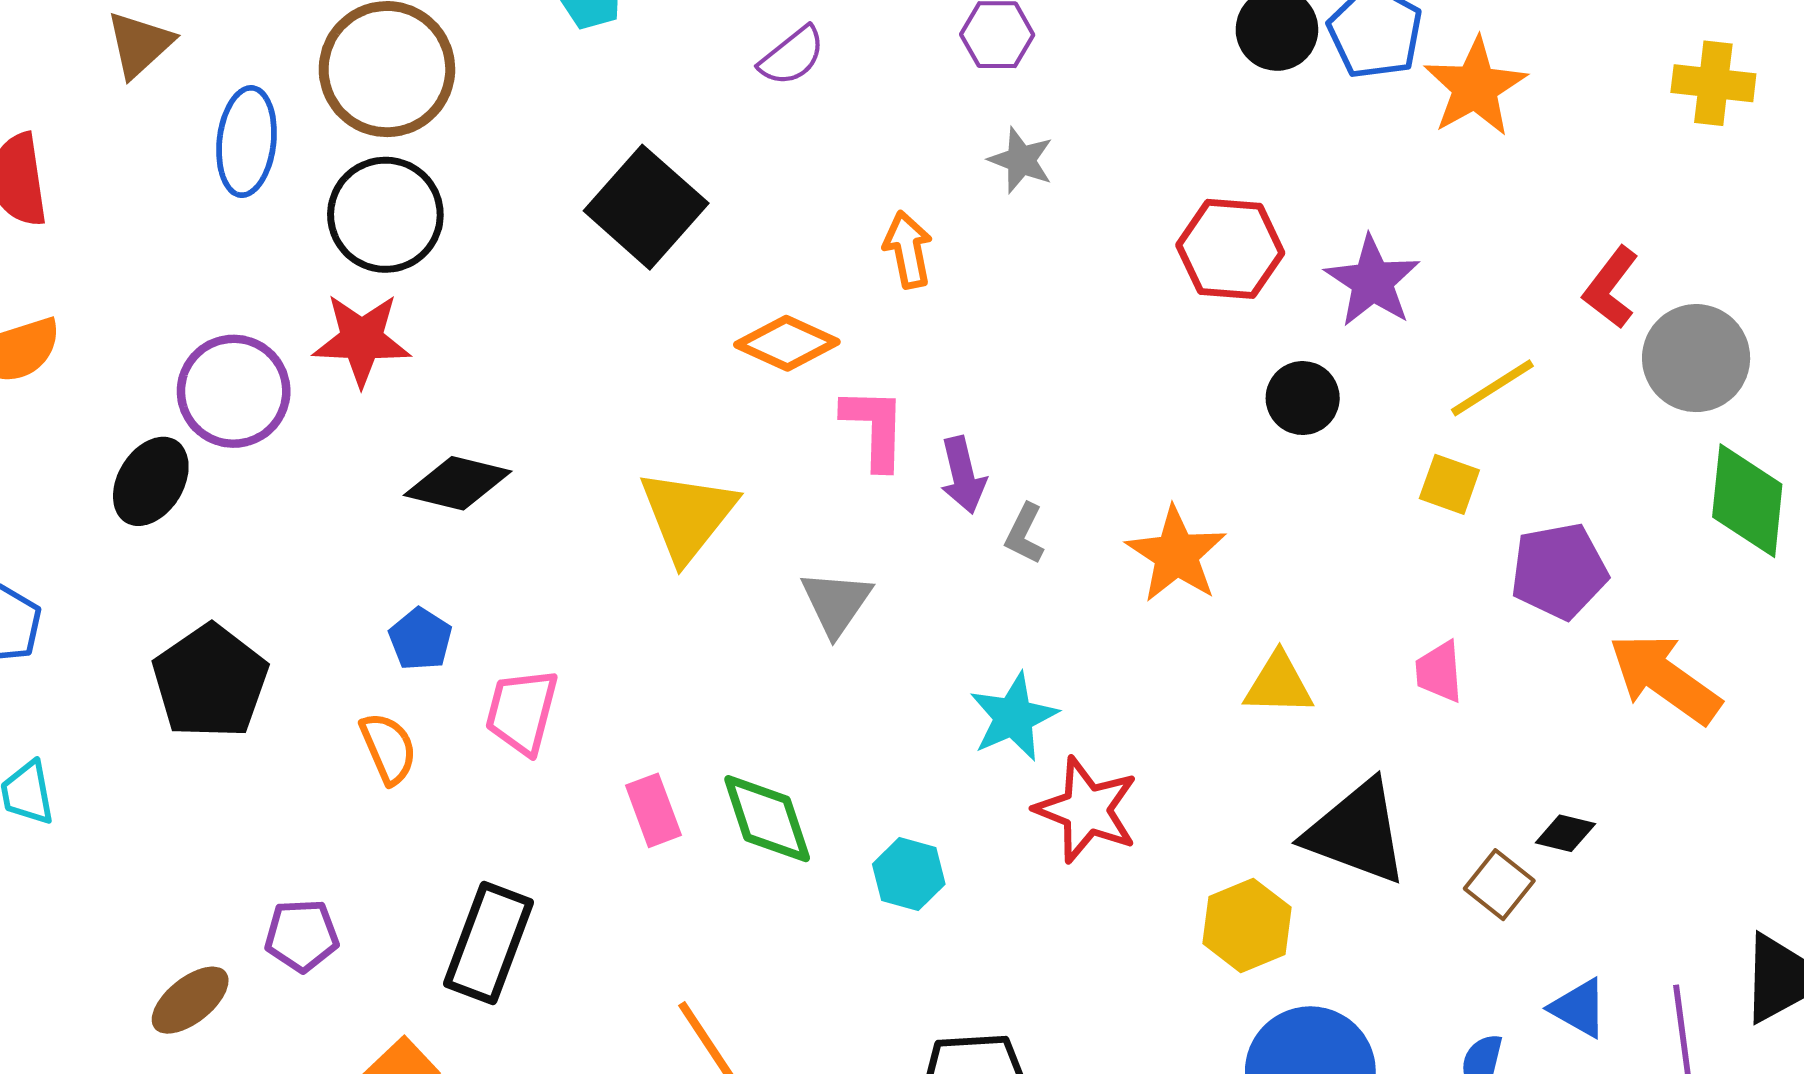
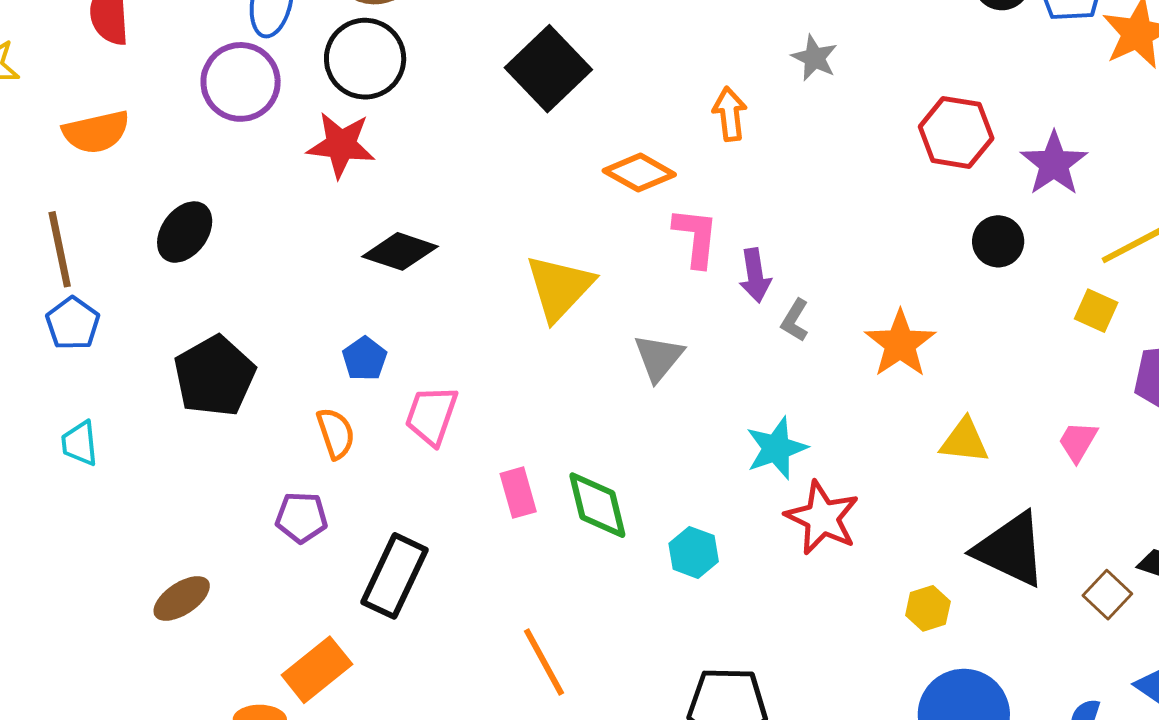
purple circle: (234, 391) -> (241, 82), moved
pink trapezoid: (1439, 672) -> (1078, 442), turned 30
yellow hexagon: (1247, 925) -> (928, 608), size x0.7
purple pentagon: (302, 935) -> (301, 517), moved

